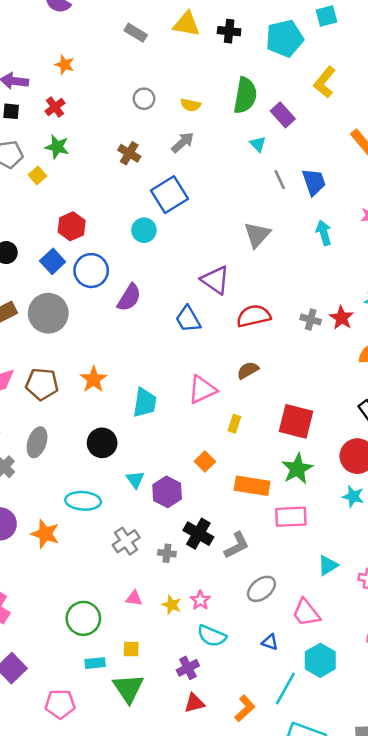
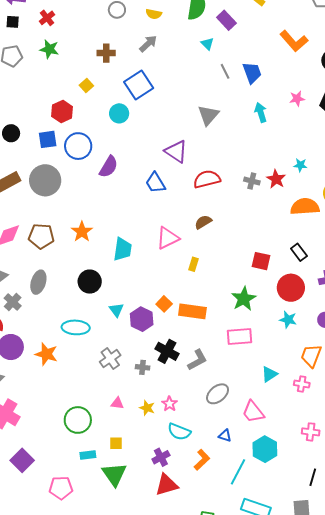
brown cross: (129, 153) -> (106, 53), turned -30
yellow square: (37, 175) -> (86, 86), moved
blue square: (53, 261) -> (48, 139), turned 36
red square: (296, 421) -> (261, 261), moved, size x0.7
orange square: (205, 461) -> (164, 304), moved
orange rectangle: (252, 486) -> (192, 311), moved
red triangle: (194, 703) -> (167, 485), size x1.4
orange L-shape: (245, 708) -> (202, 460), moved

